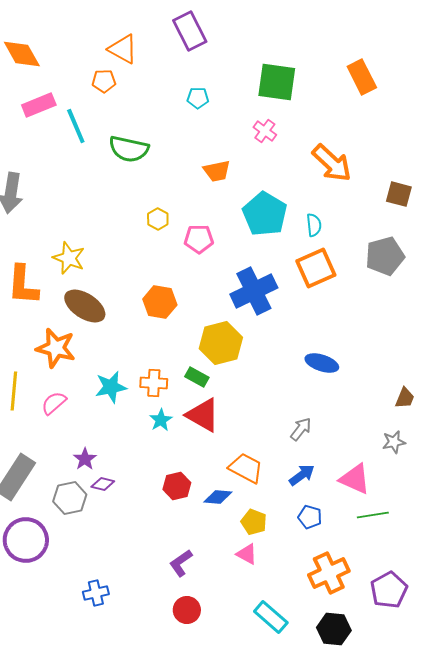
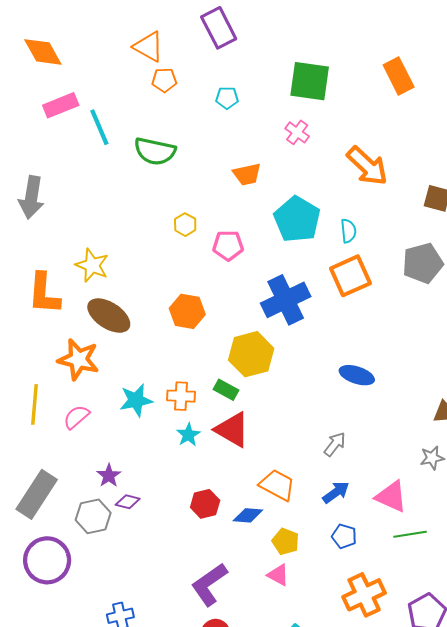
orange pentagon: (104, 81) -> (164, 80), moved
purple L-shape: (181, 563) -> (209, 584), size x1.5

